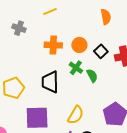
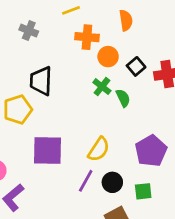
orange semicircle: (106, 17) -> (126, 20), moved
orange cross: (53, 45) -> (87, 37), moved
black trapezoid: (50, 82) -> (41, 81), moved

